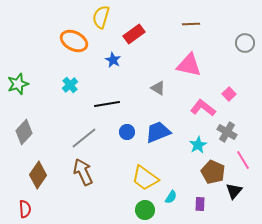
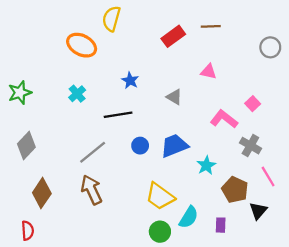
red rectangle: (134, 34) -> (173, 36), moved
blue star: (113, 60) -> (130, 80), moved
pink triangle: (189, 65) -> (209, 72), size x0.6
cyan star: (198, 145) -> (206, 165), moved
cyan semicircle: (171, 197) -> (189, 217), size x1.5

